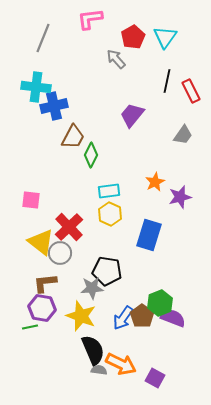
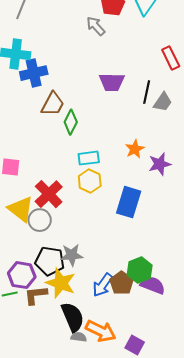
black line: (167, 81) -> (147, 92), moved
purple trapezoid: (132, 115) -> (112, 82), turned -128
black pentagon: (107, 271) -> (50, 261), moved
brown L-shape: (45, 283) -> (36, 295), moved

